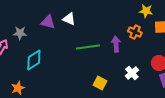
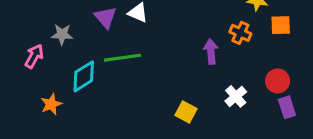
purple triangle: (48, 22) -> (105, 17), turned 35
green line: (88, 47) -> (123, 58), moved
orange star: (18, 88) -> (51, 104), moved

